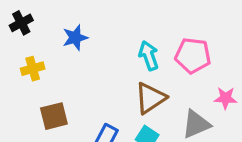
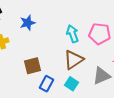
brown square: (54, 116) -> (33, 66), moved

